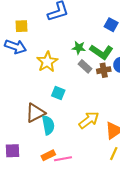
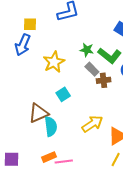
blue arrow: (16, 47) -> (23, 45), turned 90
brown cross: (104, 70) -> (104, 80), moved
cyan square: (58, 93) -> (63, 94), turned 32
purple square: (13, 151) -> (12, 159), moved

